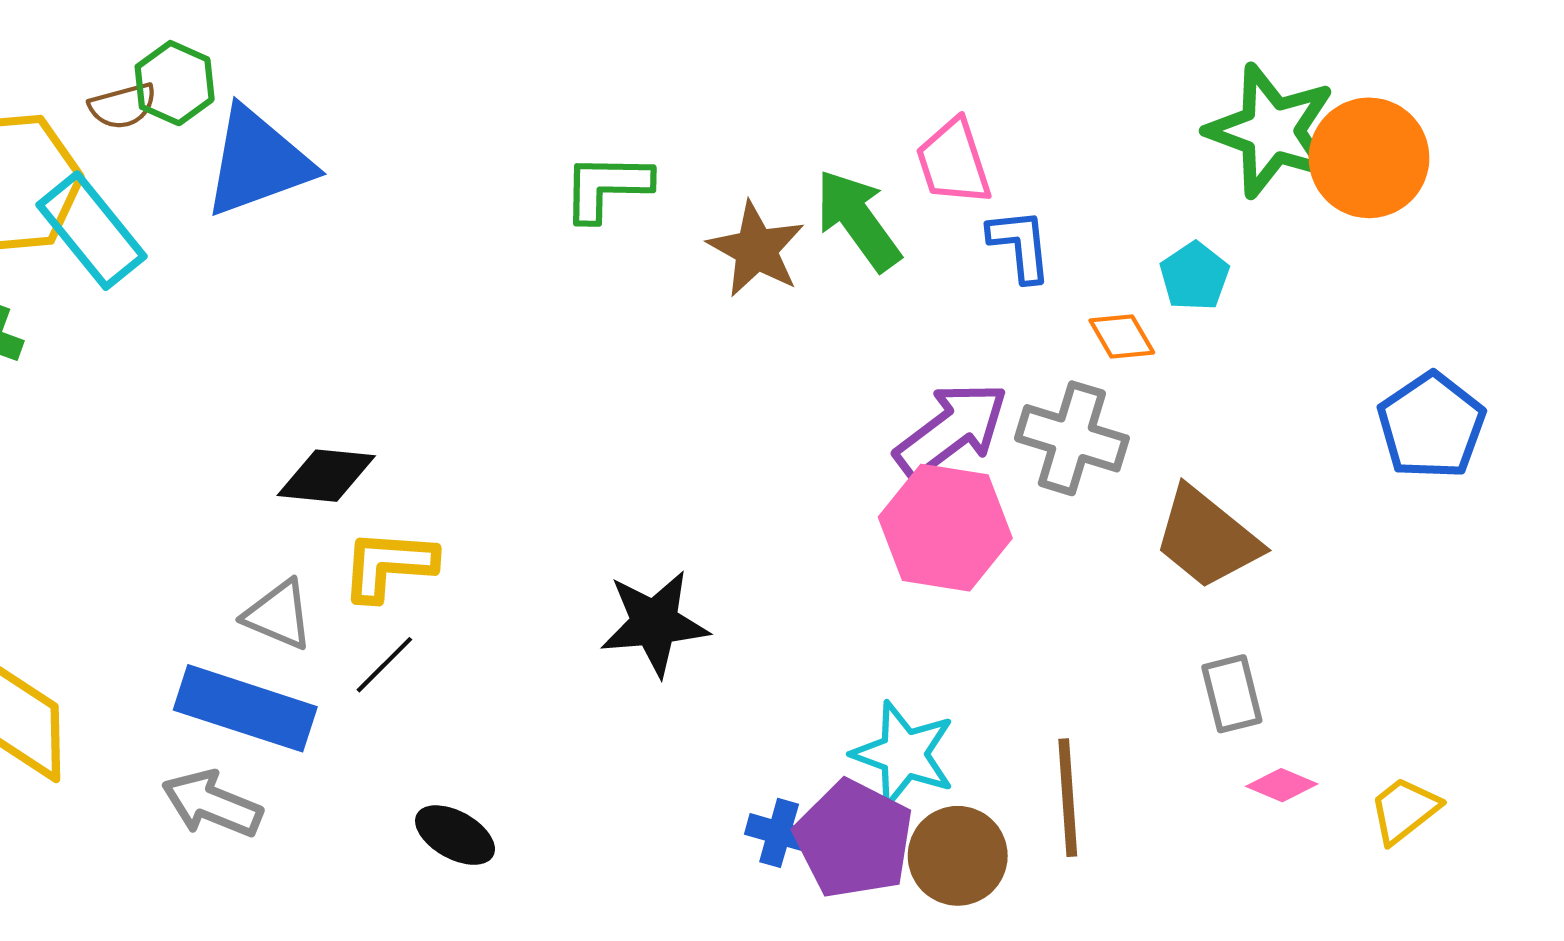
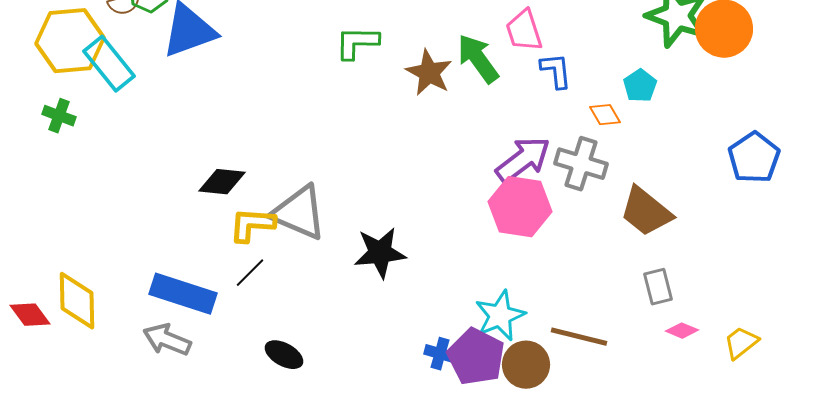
gray triangle: (278, 615) -> (299, 213), moved, size x1.6
cyan star: (904, 754) -> (500, 316), turned 30
brown line: (1068, 798) -> (579, 337), turned -72

